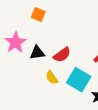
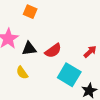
yellow semicircle: (52, 78) -> (22, 73), moved

